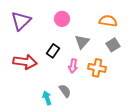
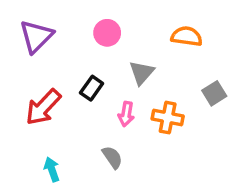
gray square: (113, 45) -> (214, 93), moved
red arrow: (25, 62) -> (43, 107), turned 125
cyan arrow: (47, 98) -> (52, 169), moved

